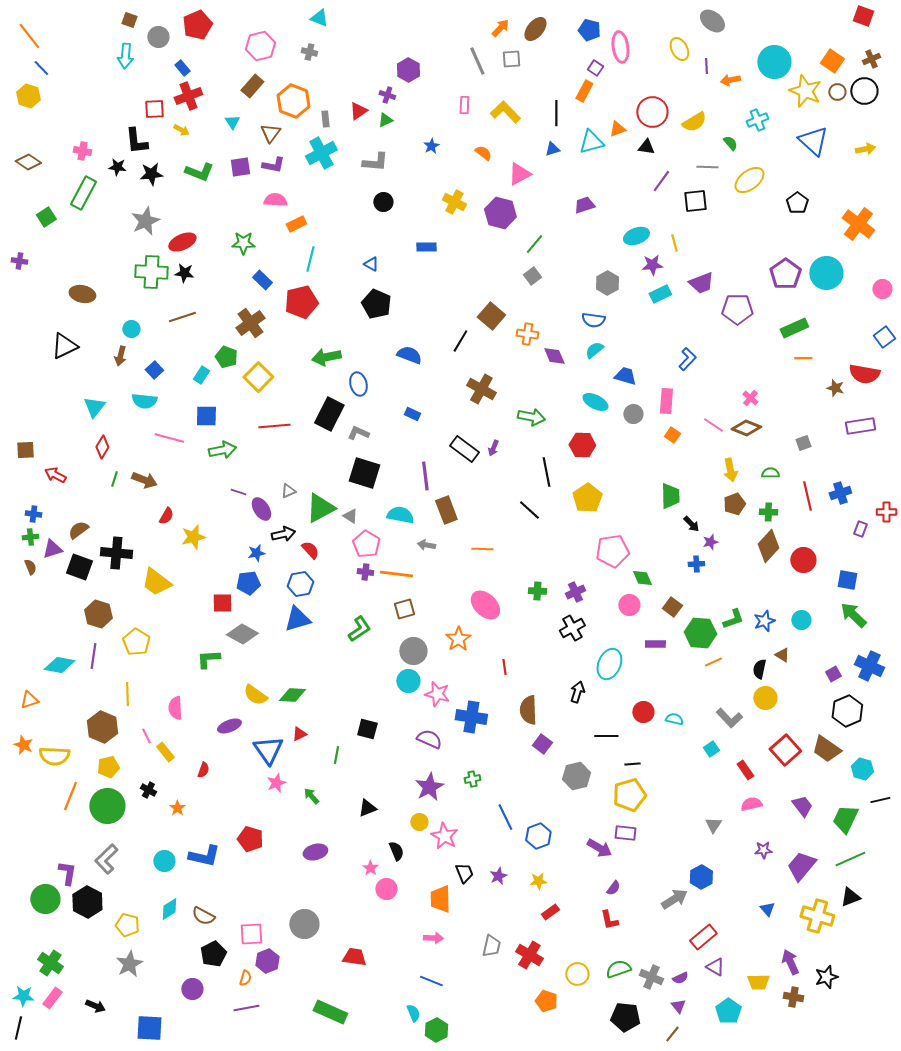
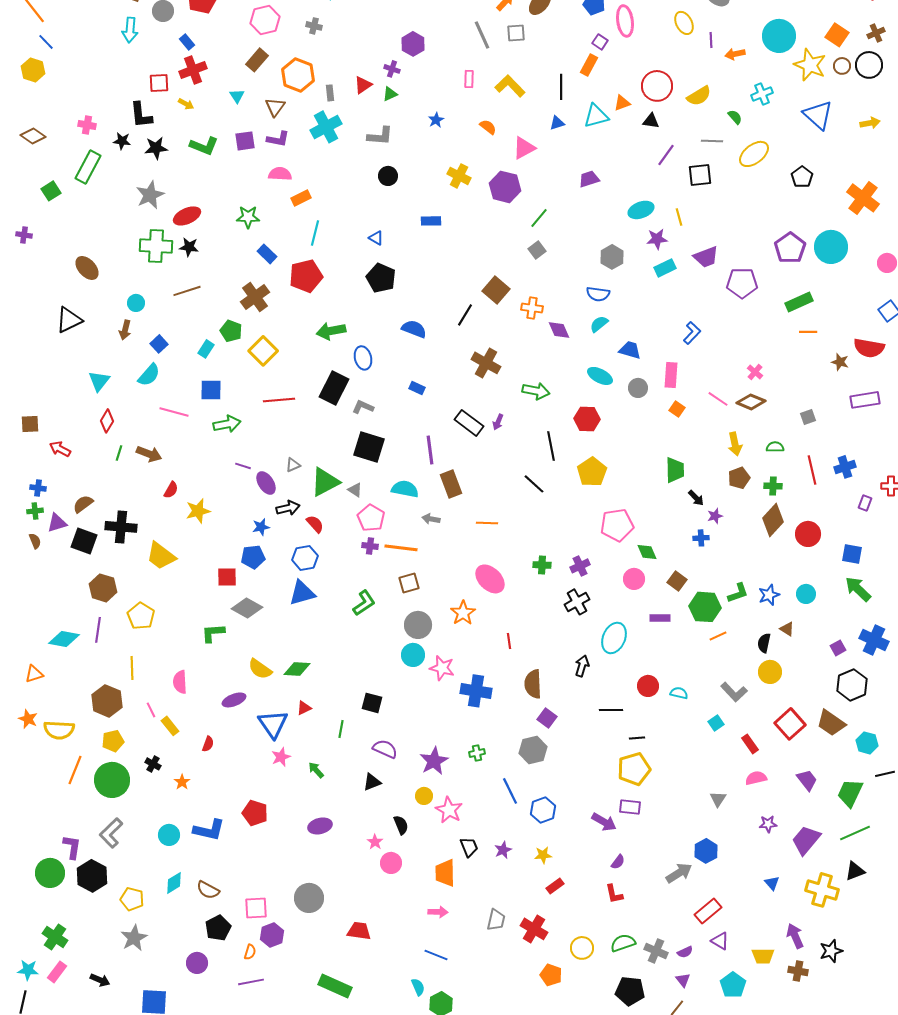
brown ellipse: (82, 294) -> (87, 268), turned 35
cyan semicircle: (144, 401) -> (149, 375), turned -55
purple semicircle: (429, 739) -> (385, 749), moved
gray hexagon: (576, 776) -> (533, 750), moved

